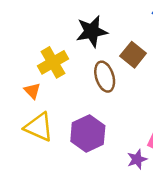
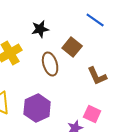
black star: (92, 31) -> (40, 29), size x0.7

